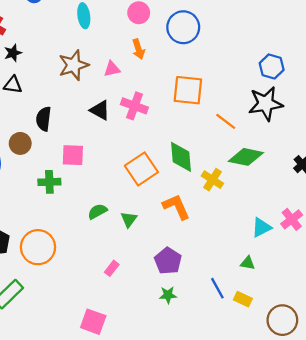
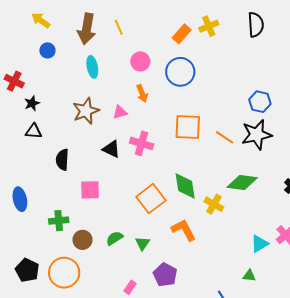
orange line: (226, 121) -> (225, 137), moved
brown circle: (20, 143) -> (82, 240), moved
green cross: (49, 182) -> (59, 221), moved
purple pentagon: (168, 261) -> (165, 275), moved

